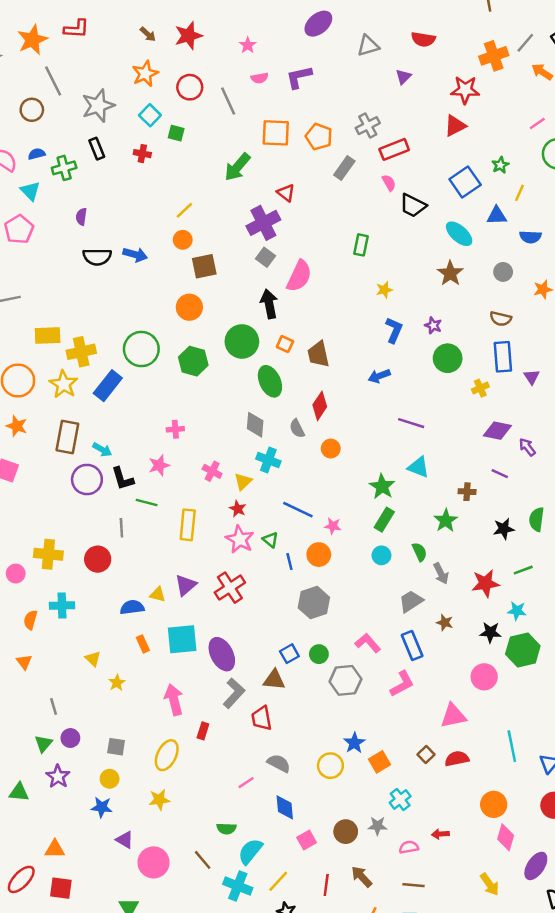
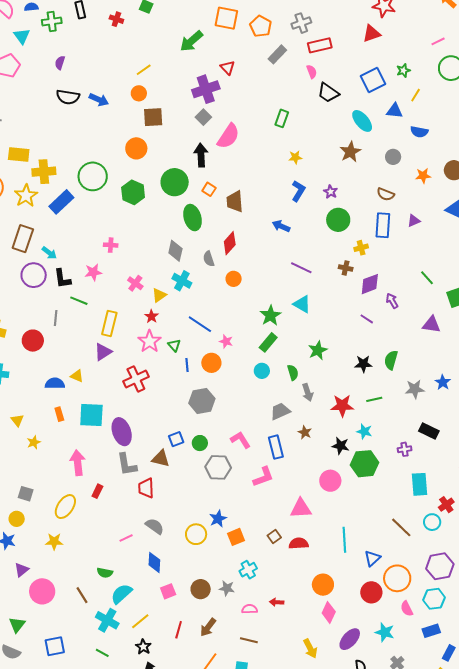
blue arrow: (379, 376) -> (281, 226), turned 36
purple triangle: (532, 377) -> (414, 221), moved, turned 32
purple diamond: (497, 431) -> (370, 284), turned -40
brown cross: (467, 492) -> (346, 268), moved
purple triangle: (186, 585) -> (103, 352), moved
gray L-shape: (234, 693) -> (127, 465), turned 120
purple triangle: (125, 840) -> (22, 570), turned 42
brown arrow: (362, 877) -> (208, 627), turned -108

